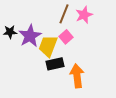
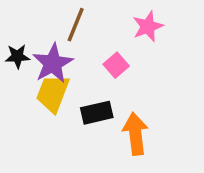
brown line: (64, 14) -> (76, 25), moved
yellow trapezoid: (48, 46) -> (53, 93), moved

